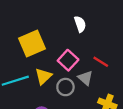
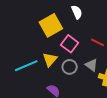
yellow square: (32, 43) -> (51, 25), moved
gray triangle: (85, 78) -> (91, 65), moved

